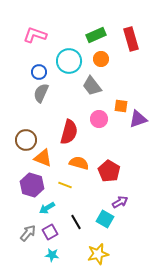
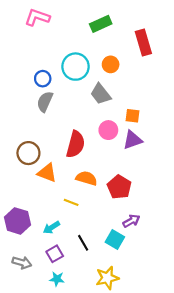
pink L-shape: (35, 35) -> (37, 17), moved
green rectangle: (96, 35) -> (101, 24), moved
purple triangle: (138, 119) -> (132, 140), moved
purple hexagon: (32, 185) -> (17, 221), moved
gray arrow: (28, 233) -> (22, 263), moved, turned 66

